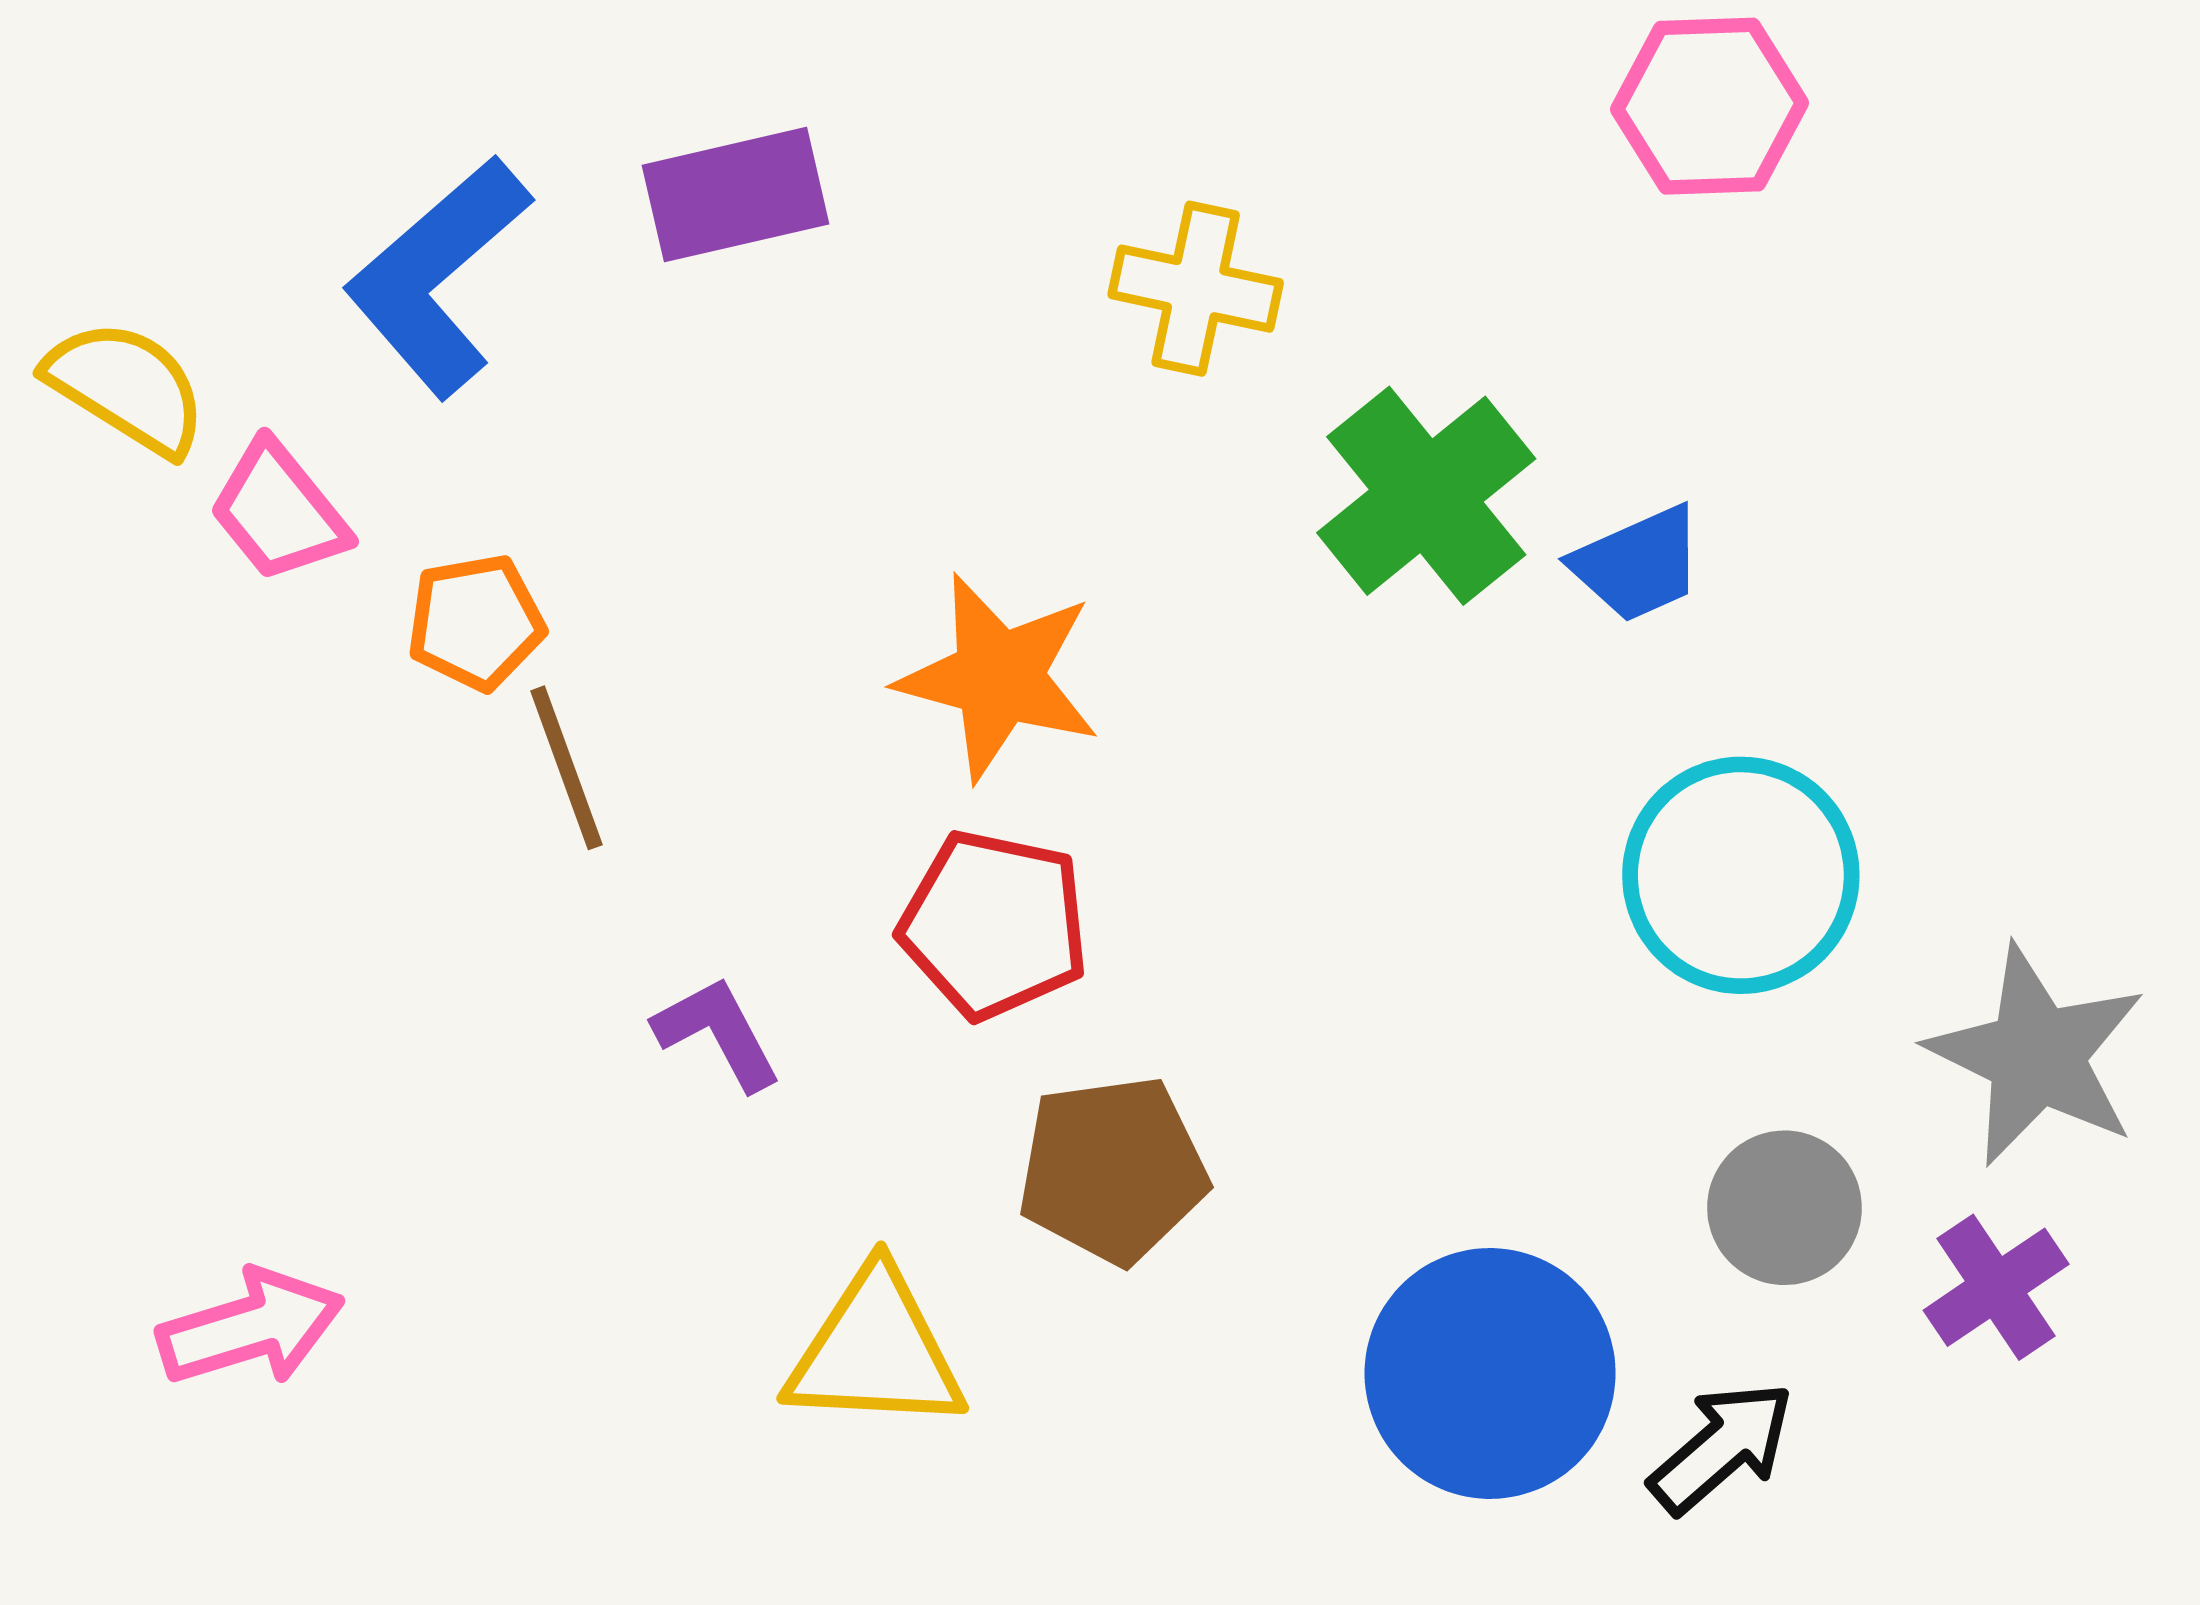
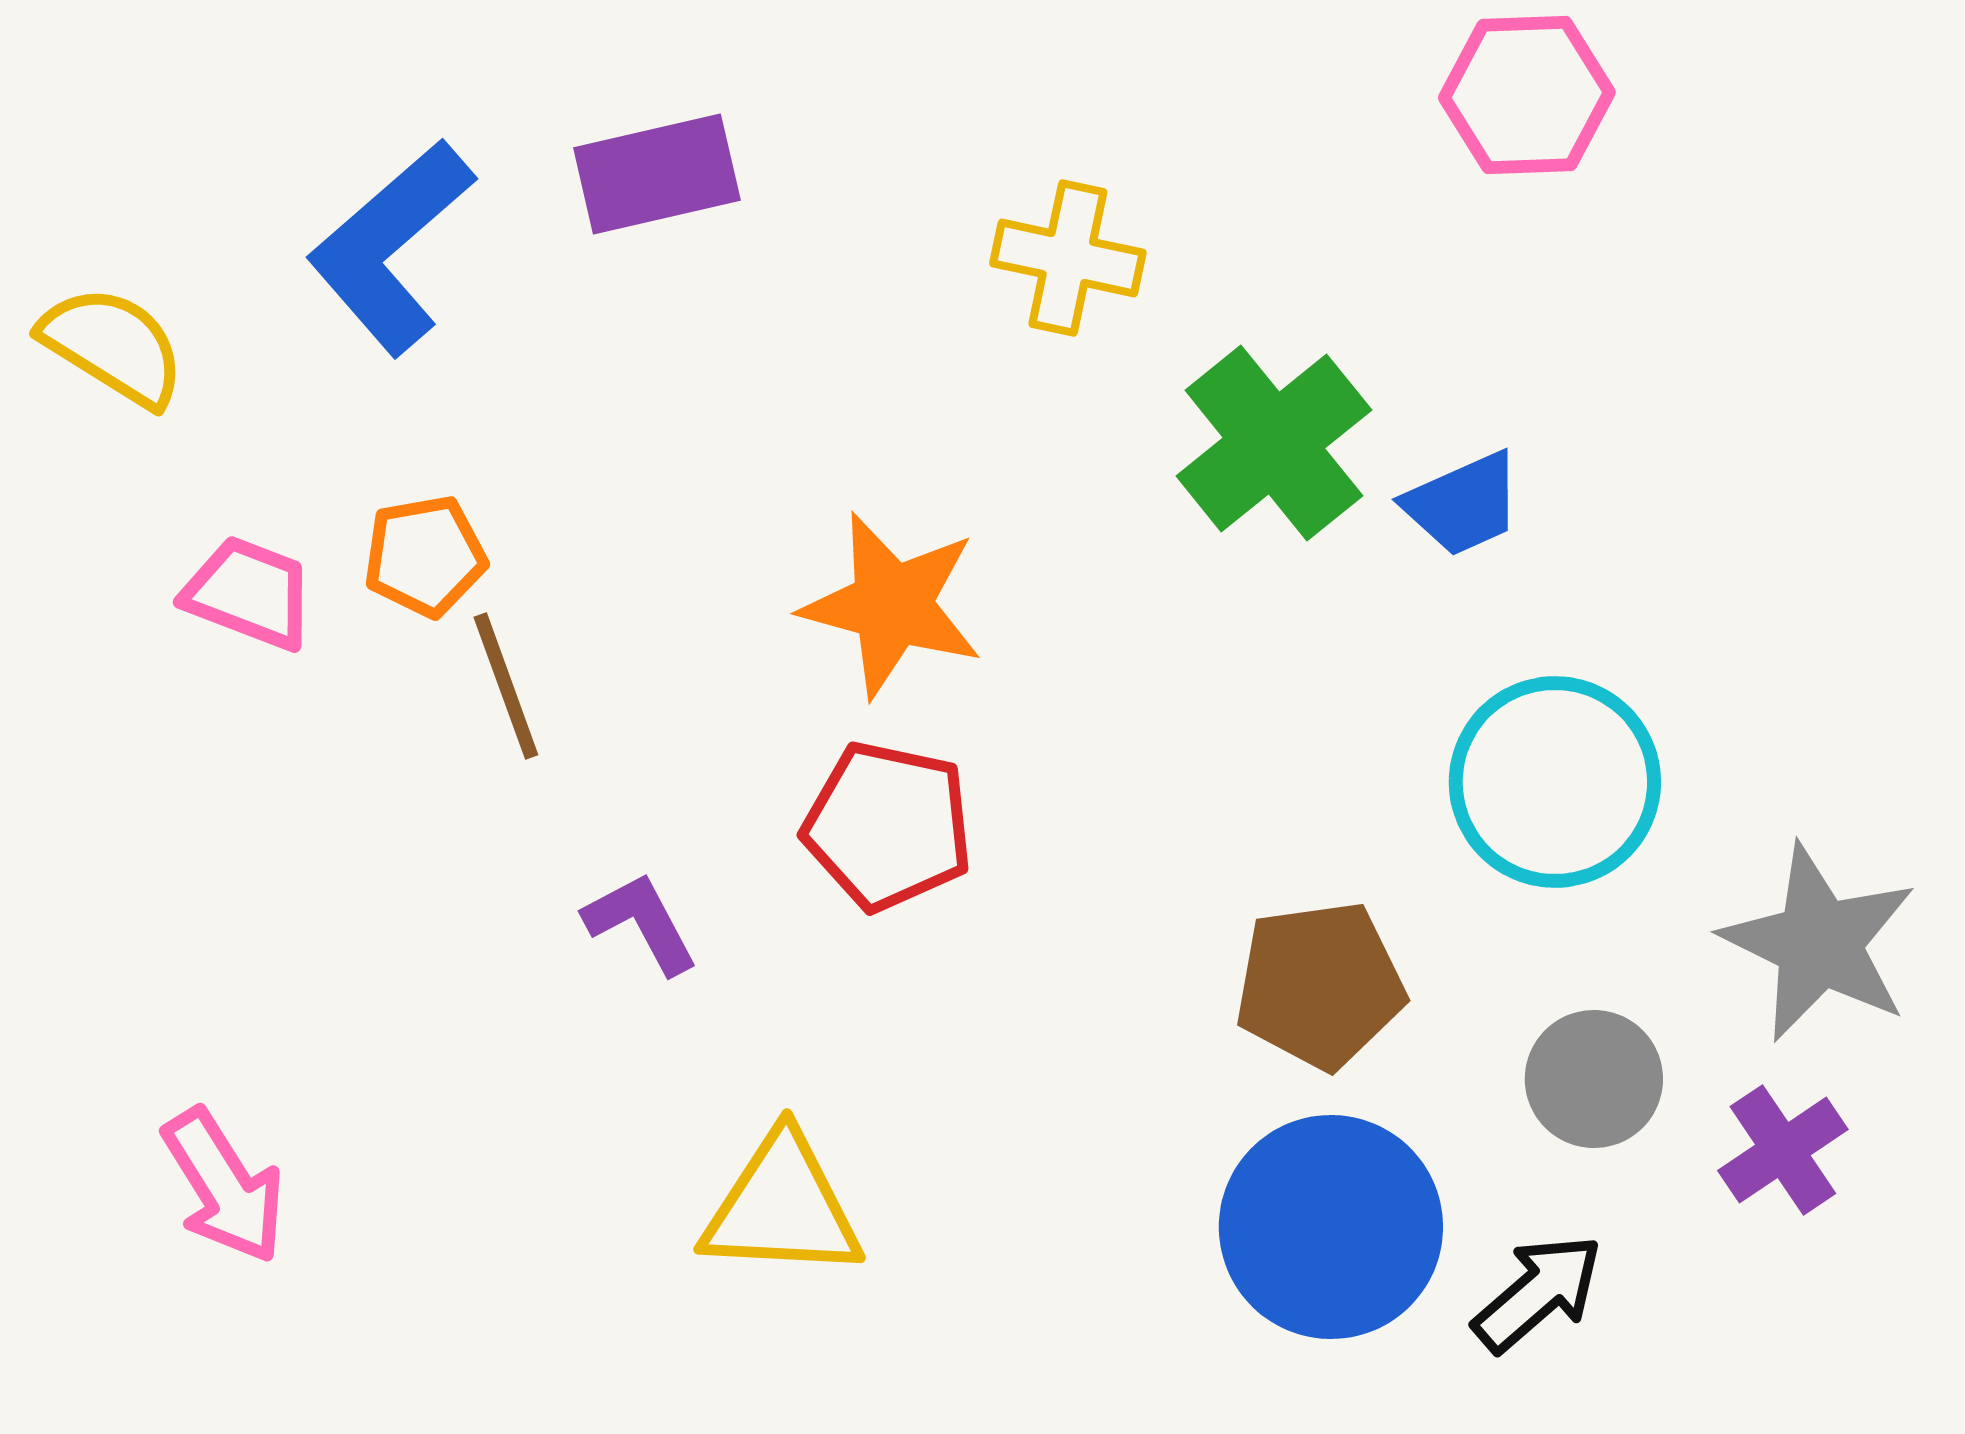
pink trapezoid: (279, 511) -> (249, 593), moved, turned 150
brown pentagon: (1113, 1170) -> (1320, 985), moved
pink arrow: (251, 1328) -> (224, 1186), turned 75

